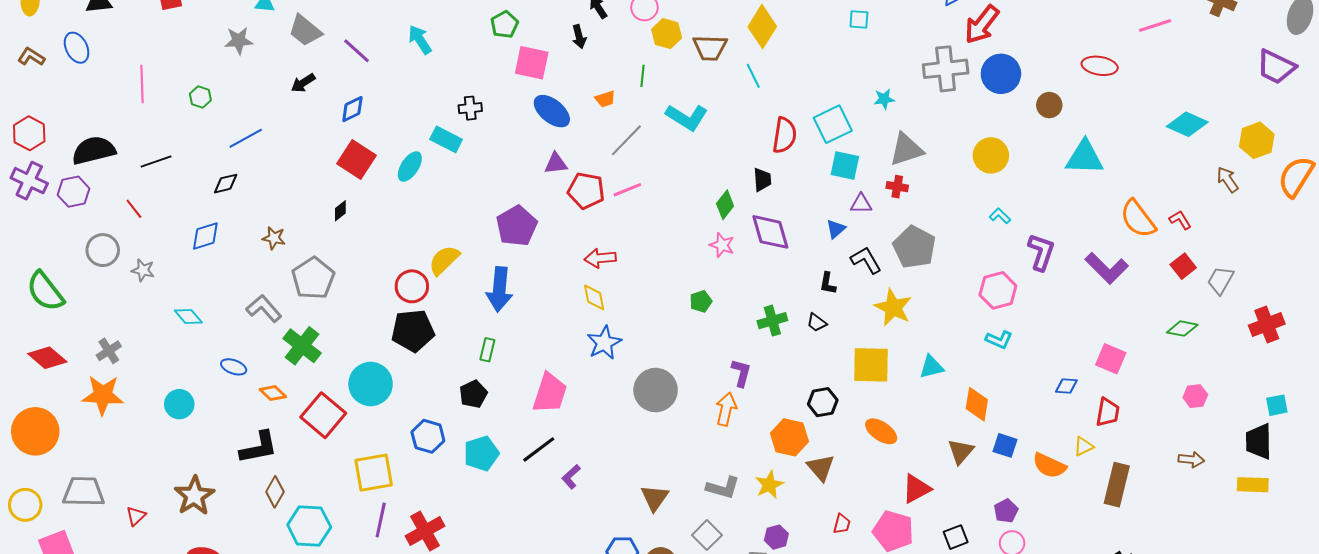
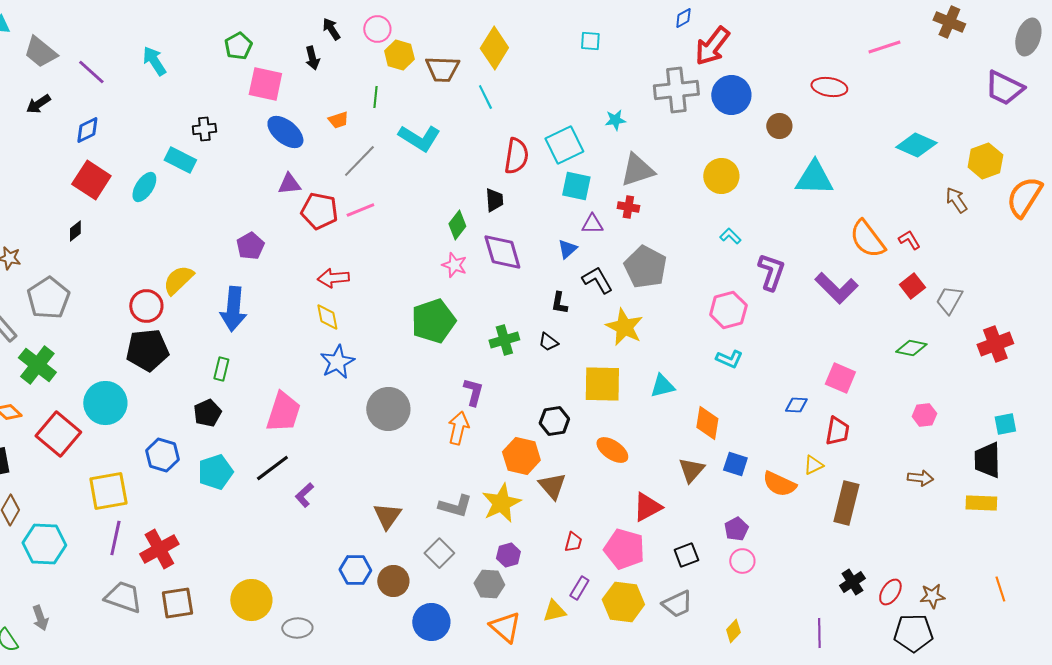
purple pentagon: (517, 226) -> (250, 246), size x0.7
green pentagon: (701, 301) -> (433, 321), size x2.0
yellow star: (769, 485) -> (501, 503), size x1.4

